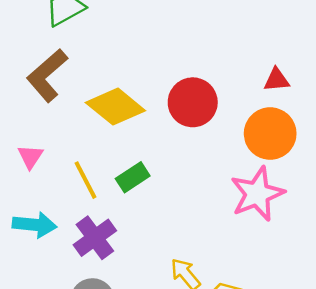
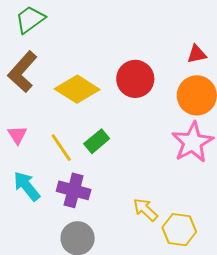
cyan arrow: (35, 225) -> (27, 186), turned -128
purple cross: (95, 238) -> (74, 190), turned -32

